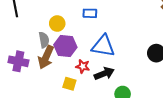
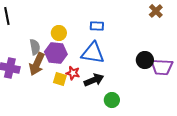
blue rectangle: (90, 13) -> (97, 26), moved
yellow circle: (57, 24) -> (59, 33), moved
yellow square: (69, 84) -> (60, 79), moved

